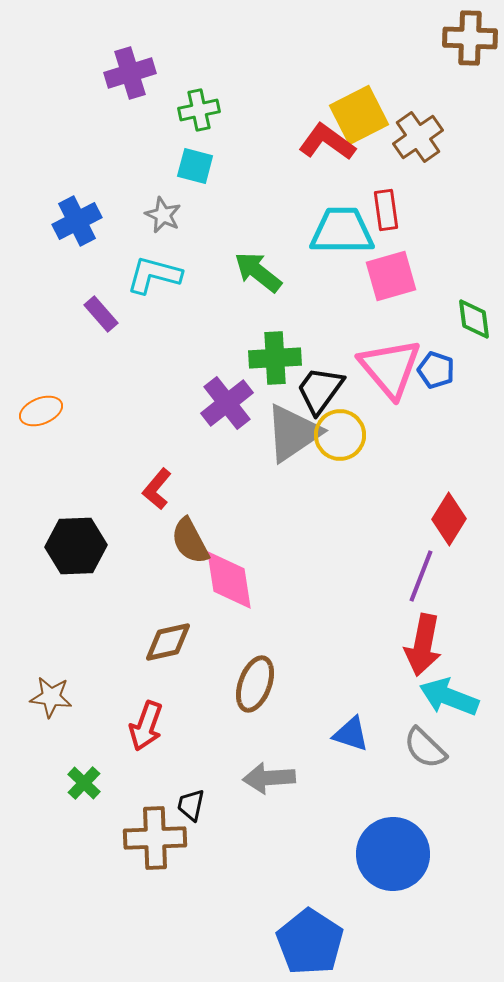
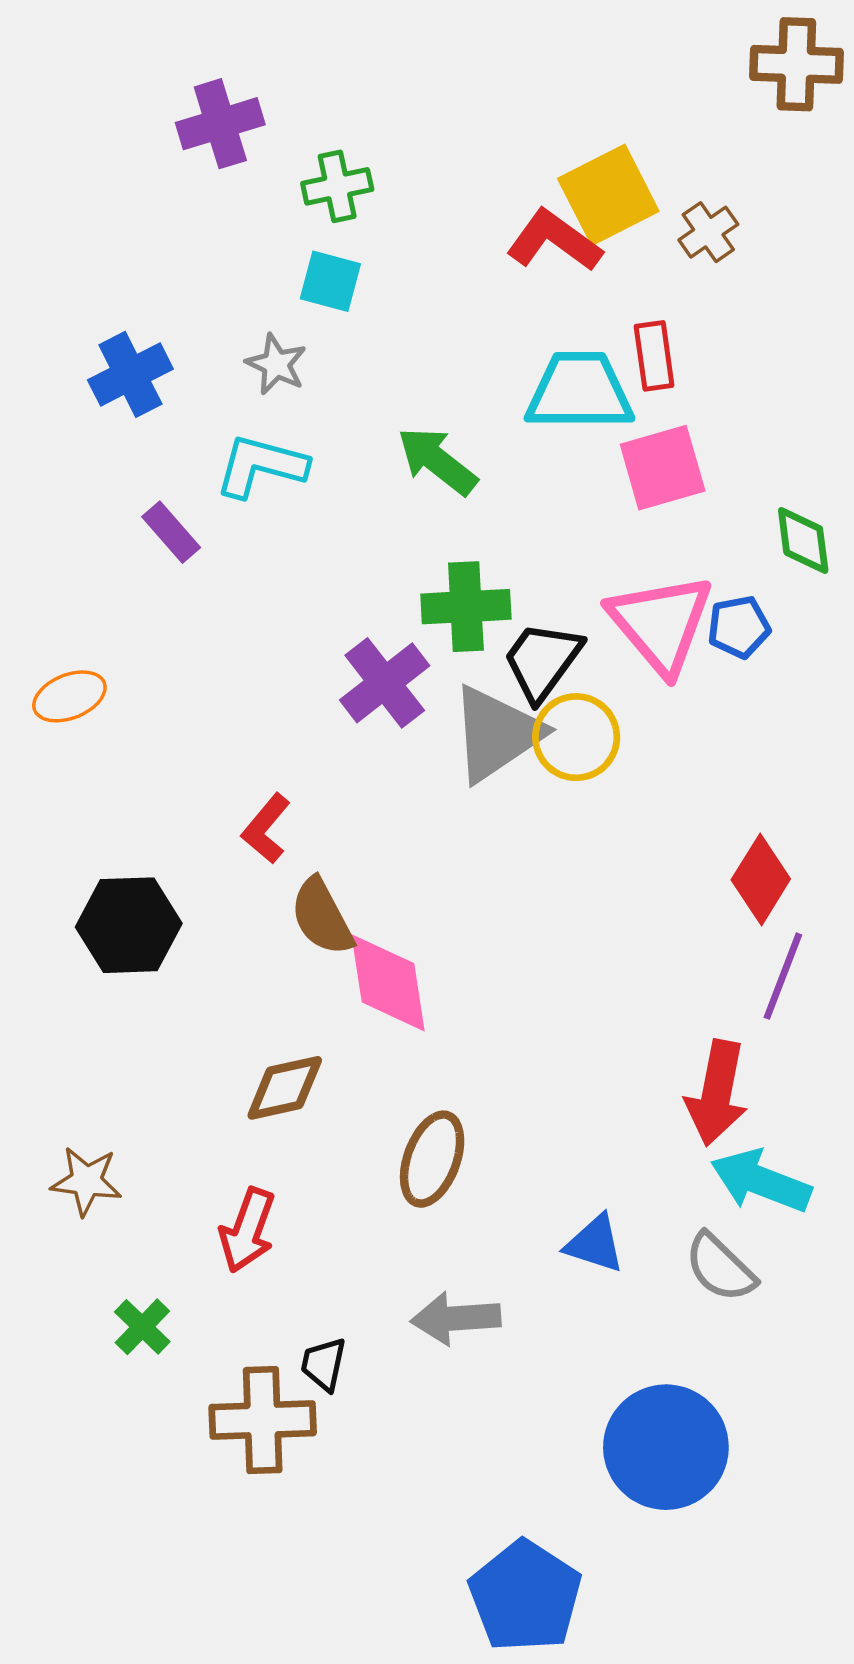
brown cross: (418, 137) -> (708, 232), size x0.7
blue pentagon: (436, 370) -> (739, 627), turned -30
purple line: (421, 576) -> (783, 976), moved

